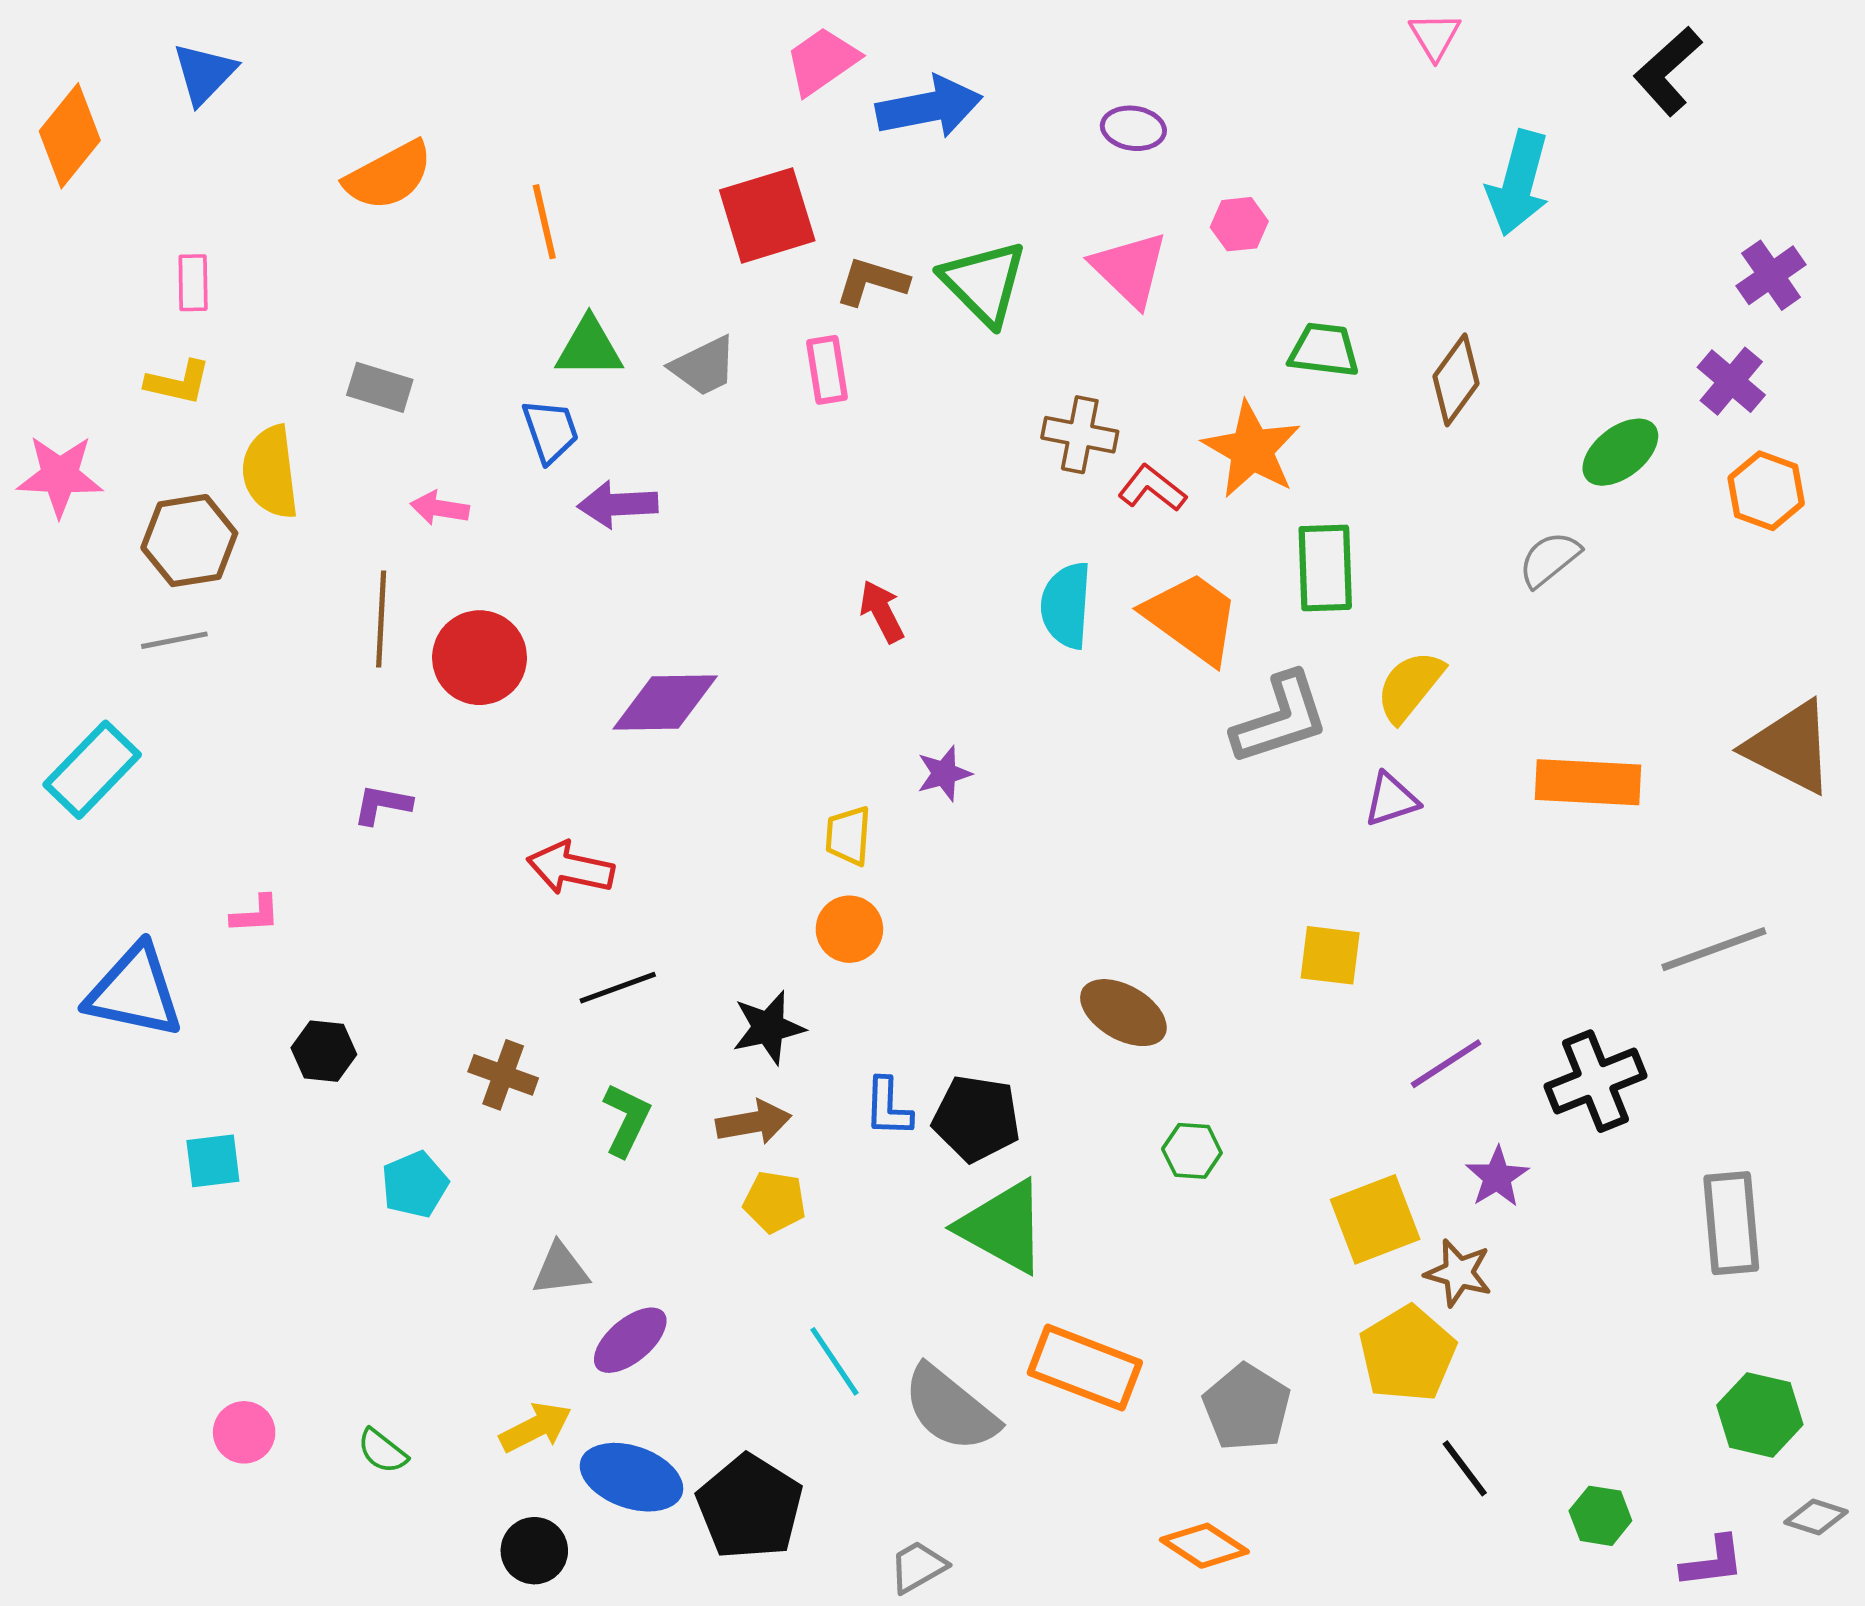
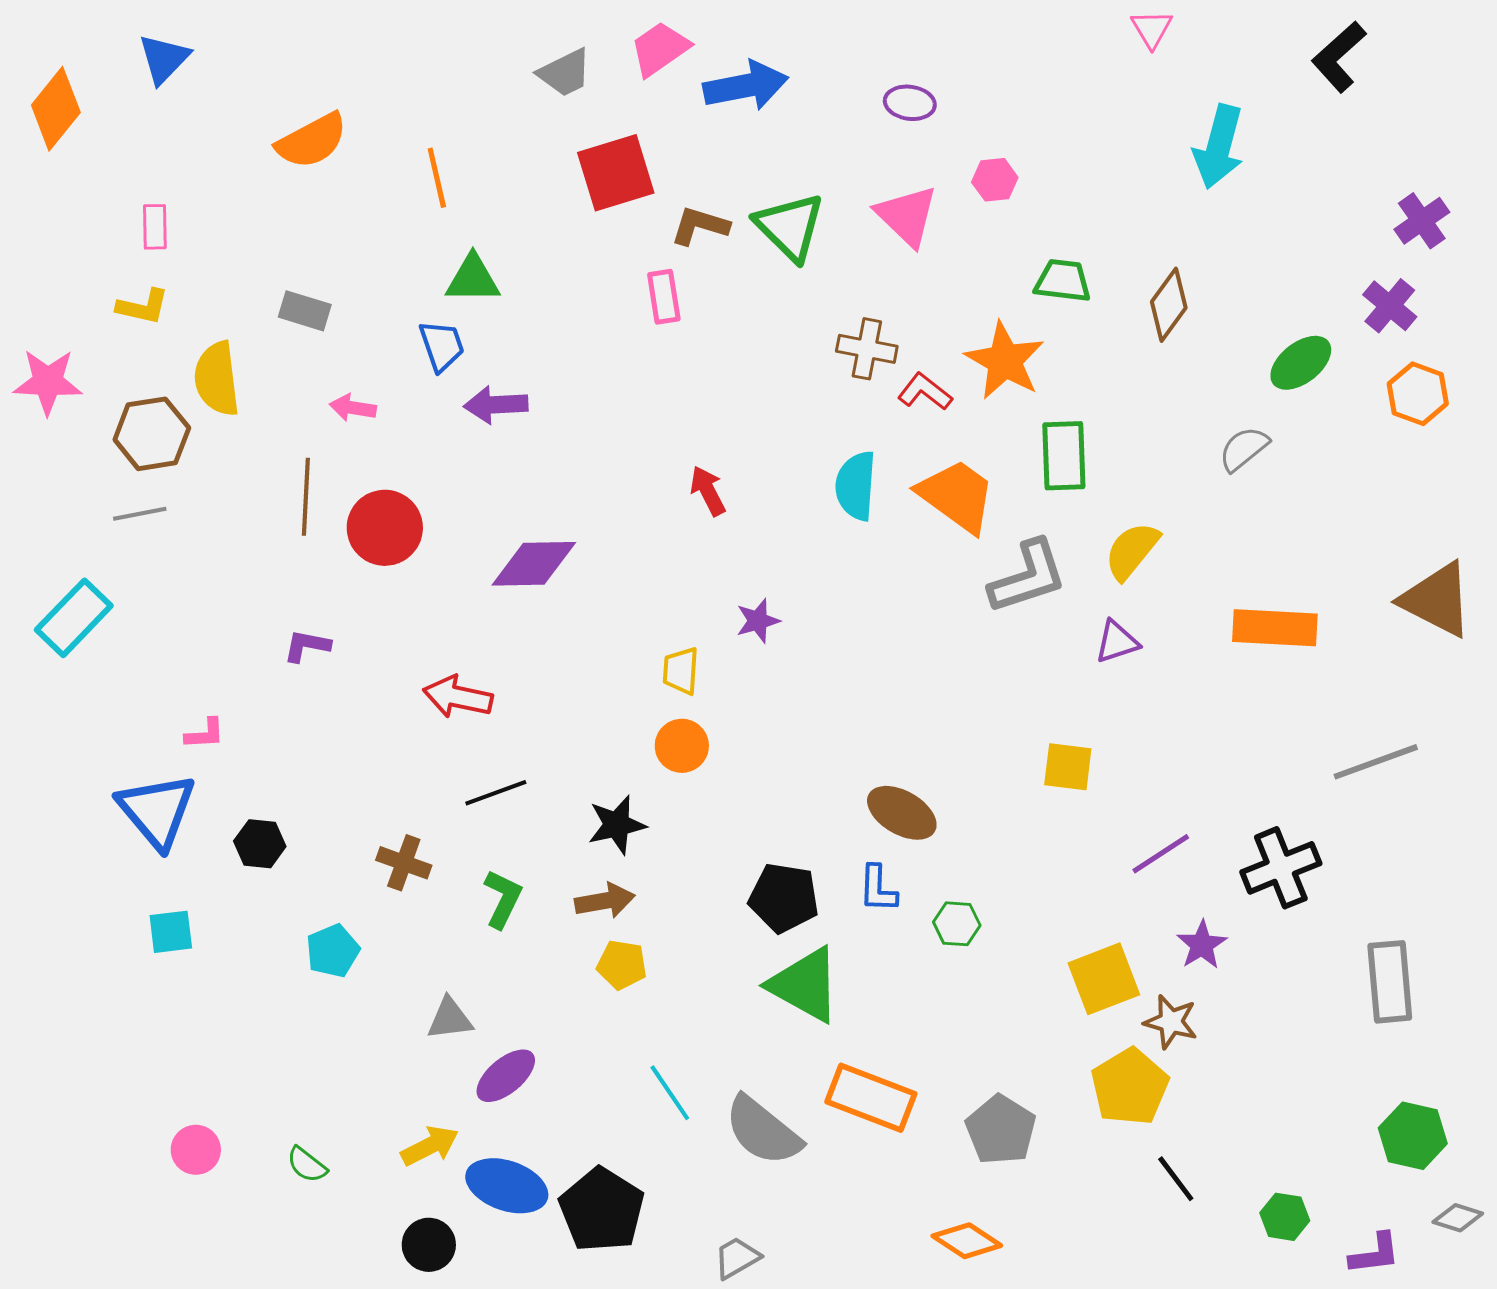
gray trapezoid: (704, 366) -> (565, 73), moved
blue triangle: (135, 991) -> (157, 811), moved, turned 38
blue L-shape: (888, 1107) -> (878, 889), moved

